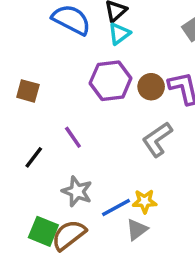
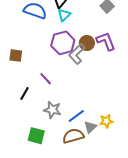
gray L-shape: (157, 139) -> (77, 54), moved
yellow star: (145, 201) -> (106, 121), moved
brown semicircle: (69, 235) -> (73, 136), moved, turned 30

